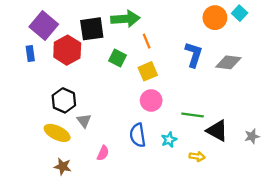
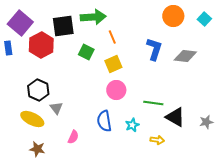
cyan square: (240, 13) -> (204, 19), moved

